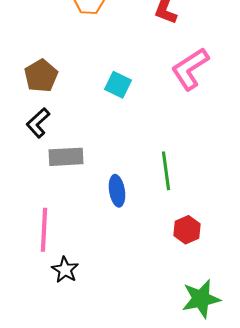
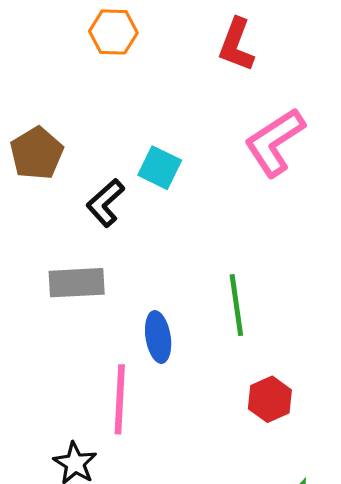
black L-shape: (38, 123) -> (105, 203), moved
pink line: (44, 230) -> (120, 399), moved

